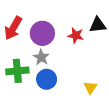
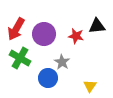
gray star: (41, 57) -> (62, 62), moved
green cross: (17, 71) -> (20, 58), moved, turned 35

